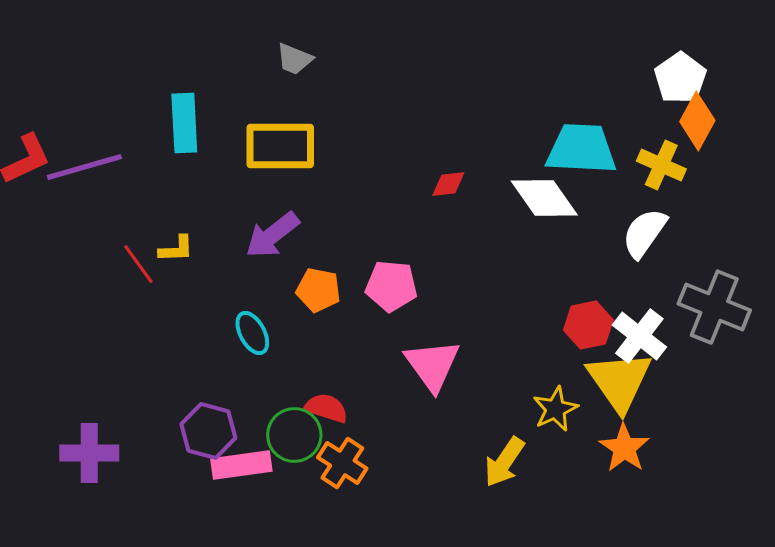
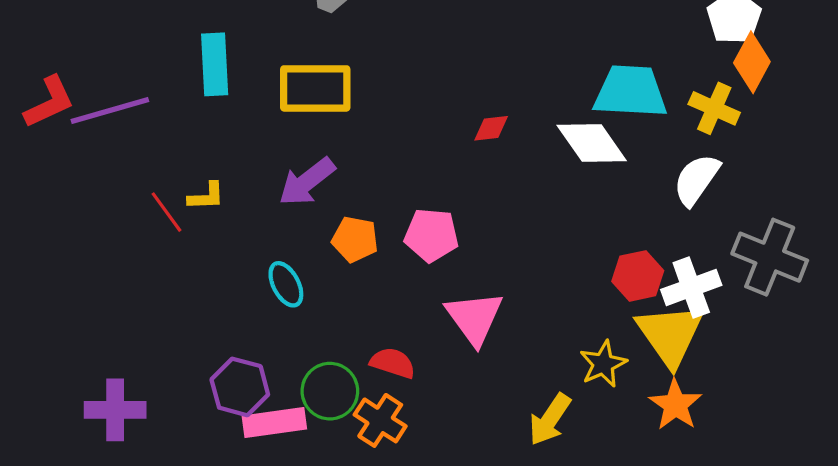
white cross: (639, 336) -> (691, 287), turned 32
red semicircle: (326, 408) -> (393, 363), moved

